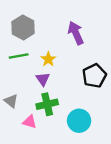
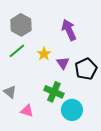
green line: (19, 56) -> (17, 51), turned -30
purple triangle: (43, 79) -> (63, 63), moved
green cross: (47, 104) -> (54, 92), moved, turned 36

